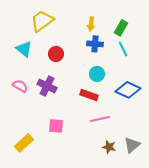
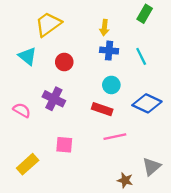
green rectangle: (121, 28) -> (145, 14), moved
pink semicircle: (20, 86) -> (22, 110), moved
brown star: (109, 147) -> (125, 180), moved

